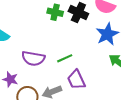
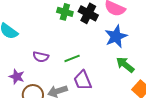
purple semicircle: (33, 58) -> (41, 57), size x0.7

